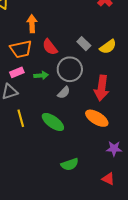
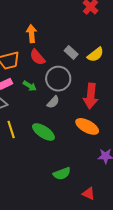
orange arrow: (32, 24) -> (32, 34), moved
green arrow: (41, 75) -> (30, 86), turned 40
red triangle: (108, 179) -> (89, 194), moved

